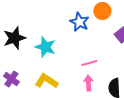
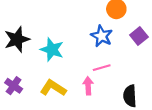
blue star: (79, 22) -> (102, 36), moved
pink arrow: (88, 83) -> (88, 86), moved

